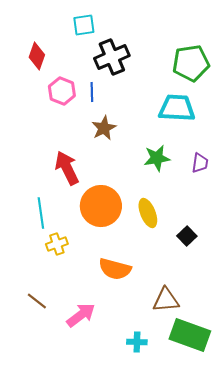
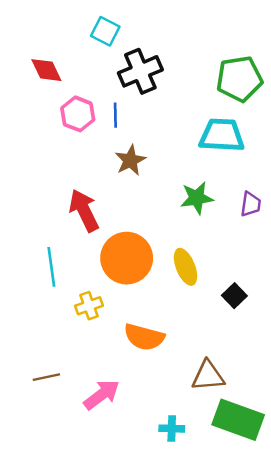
cyan square: (84, 25) -> (105, 31), turned 35
red diamond: (37, 56) -> (46, 70), turned -44
yellow cross: (57, 244) -> (89, 306), moved
brown line: (37, 301) -> (46, 377), turned -50

